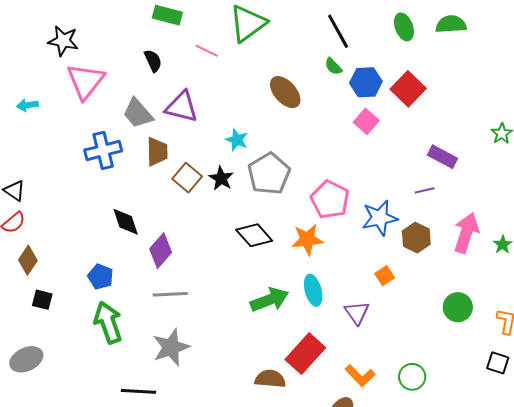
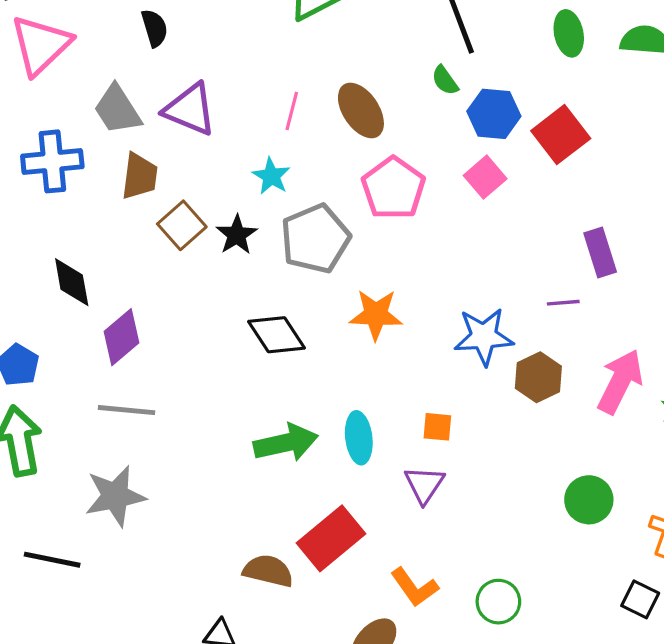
pink line: (207, 51) -> (292, 111), moved, turned 70
purple rectangle: (443, 157) -> (600, 253), turned 36
pink pentagon: (330, 200) -> (393, 188), moved
orange star: (307, 239) -> (376, 315), moved
orange square: (385, 276) -> (437, 427), moved, turned 30

